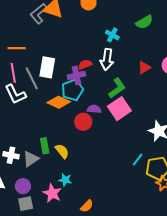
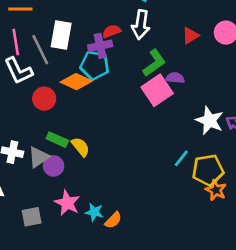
cyan pentagon: (72, 90) -> (95, 65), turned 30
purple semicircle: (94, 109) -> (175, 78), moved
red circle: (83, 122) -> (44, 99), moved
green rectangle: (45, 146) -> (57, 140), turned -56
cyan star: (65, 180) -> (94, 212), moved
purple circle: (23, 186) -> (54, 166), moved

